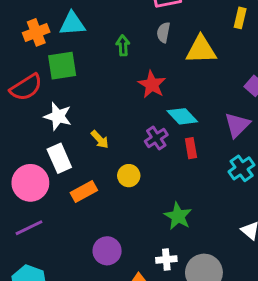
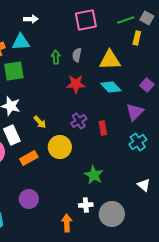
gray semicircle: (163, 32) -> (77, 55), moved
red star: (152, 84) -> (76, 84), turned -30
cyan diamond: (182, 116) -> (111, 87), moved
yellow circle: (129, 176) -> (60, 147), size x1.5
purple circle: (107, 251) -> (29, 199), moved

